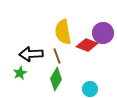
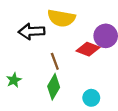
yellow semicircle: (63, 32) -> (61, 18), moved, turned -70
black arrow: (31, 54) -> (32, 31), moved

